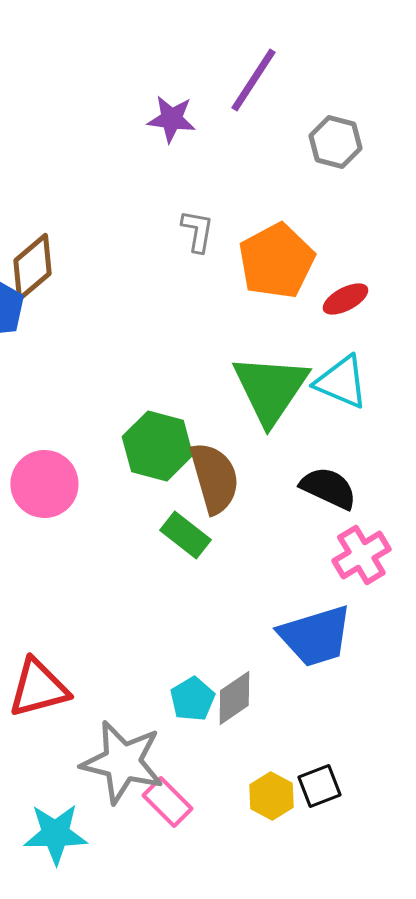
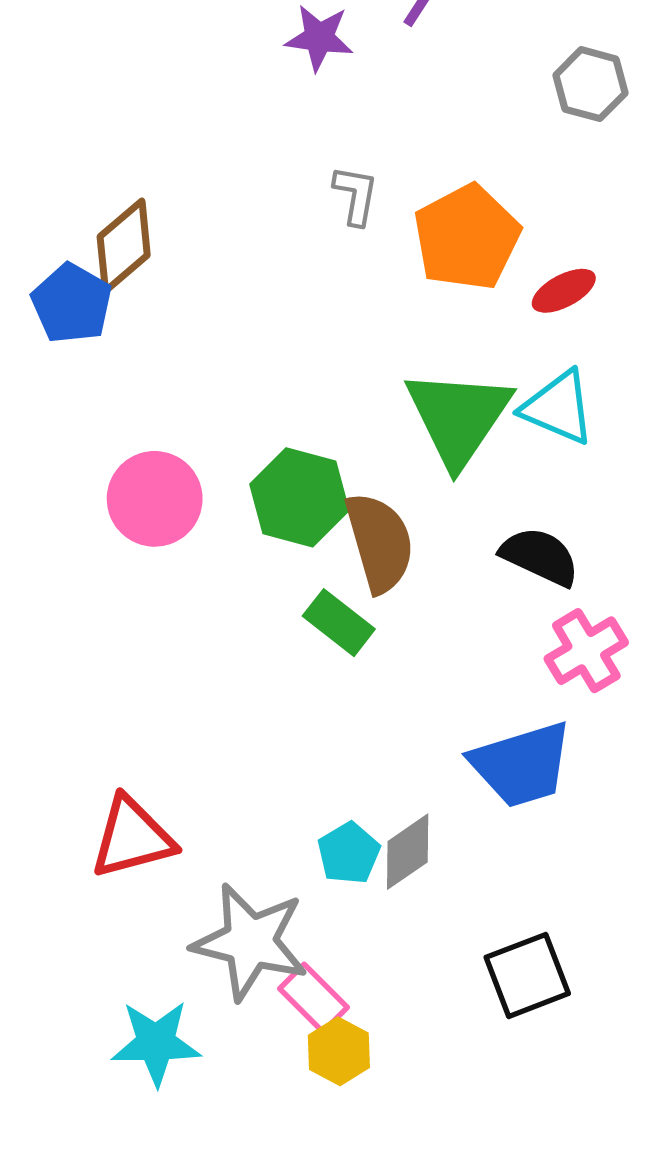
gray hexagon: (335, 142) -> (590, 84), moved
pink circle: (44, 484) -> (155, 499), moved
black square: (319, 786) -> (527, 975), size x1.4
yellow hexagon: (271, 796) -> (339, 1051), moved

